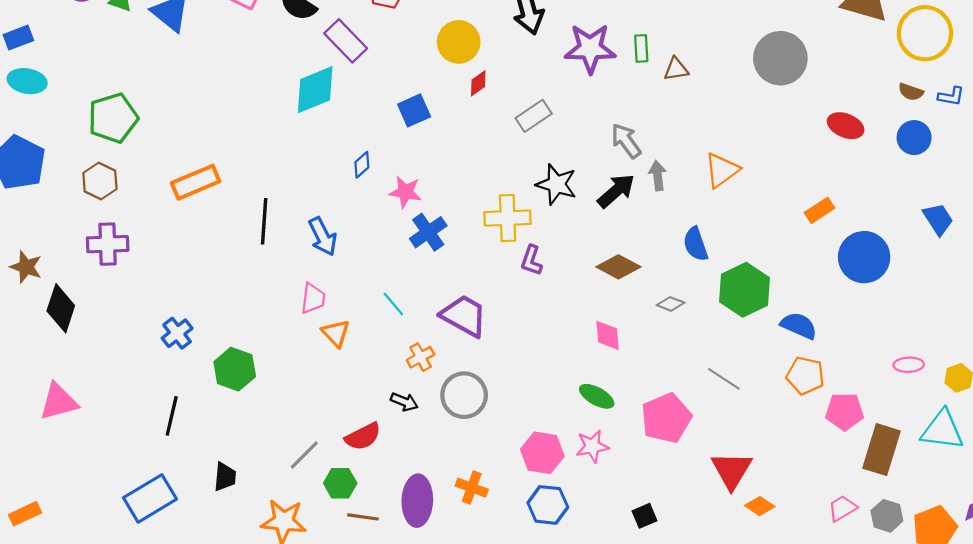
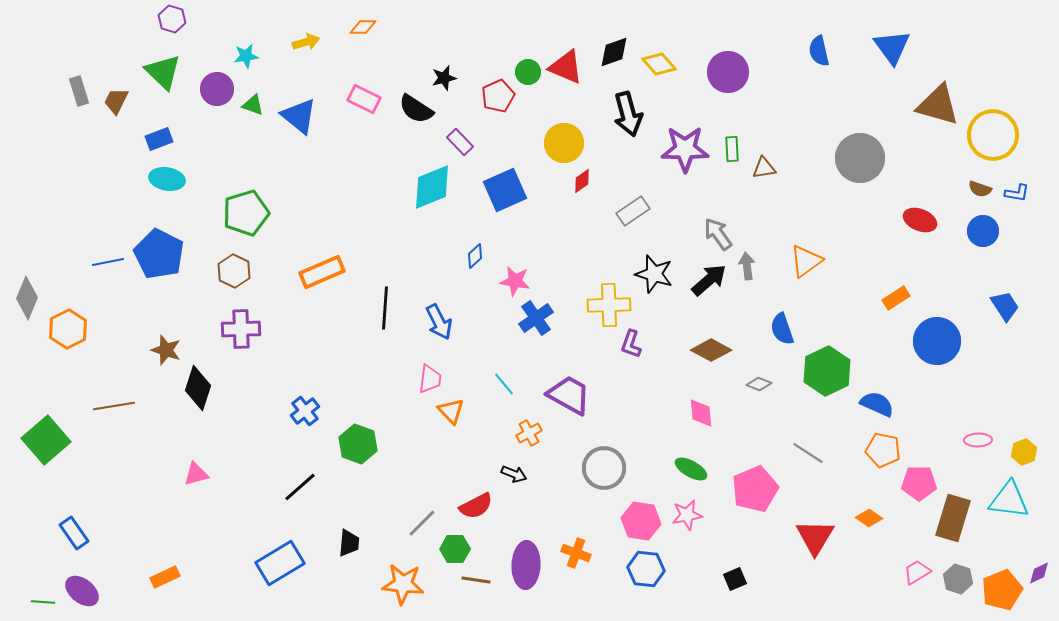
purple rectangle: (346, 41) -> (460, 142), size x0.7
blue square: (414, 110) -> (505, 190), moved, size x1.4
gray circle: (464, 395) -> (604, 468), moved
pink triangle: (59, 402) -> (196, 474), size x0.7
black line: (172, 416) -> (300, 487), turned 36
orange diamond: (760, 506) -> (869, 518), moved

